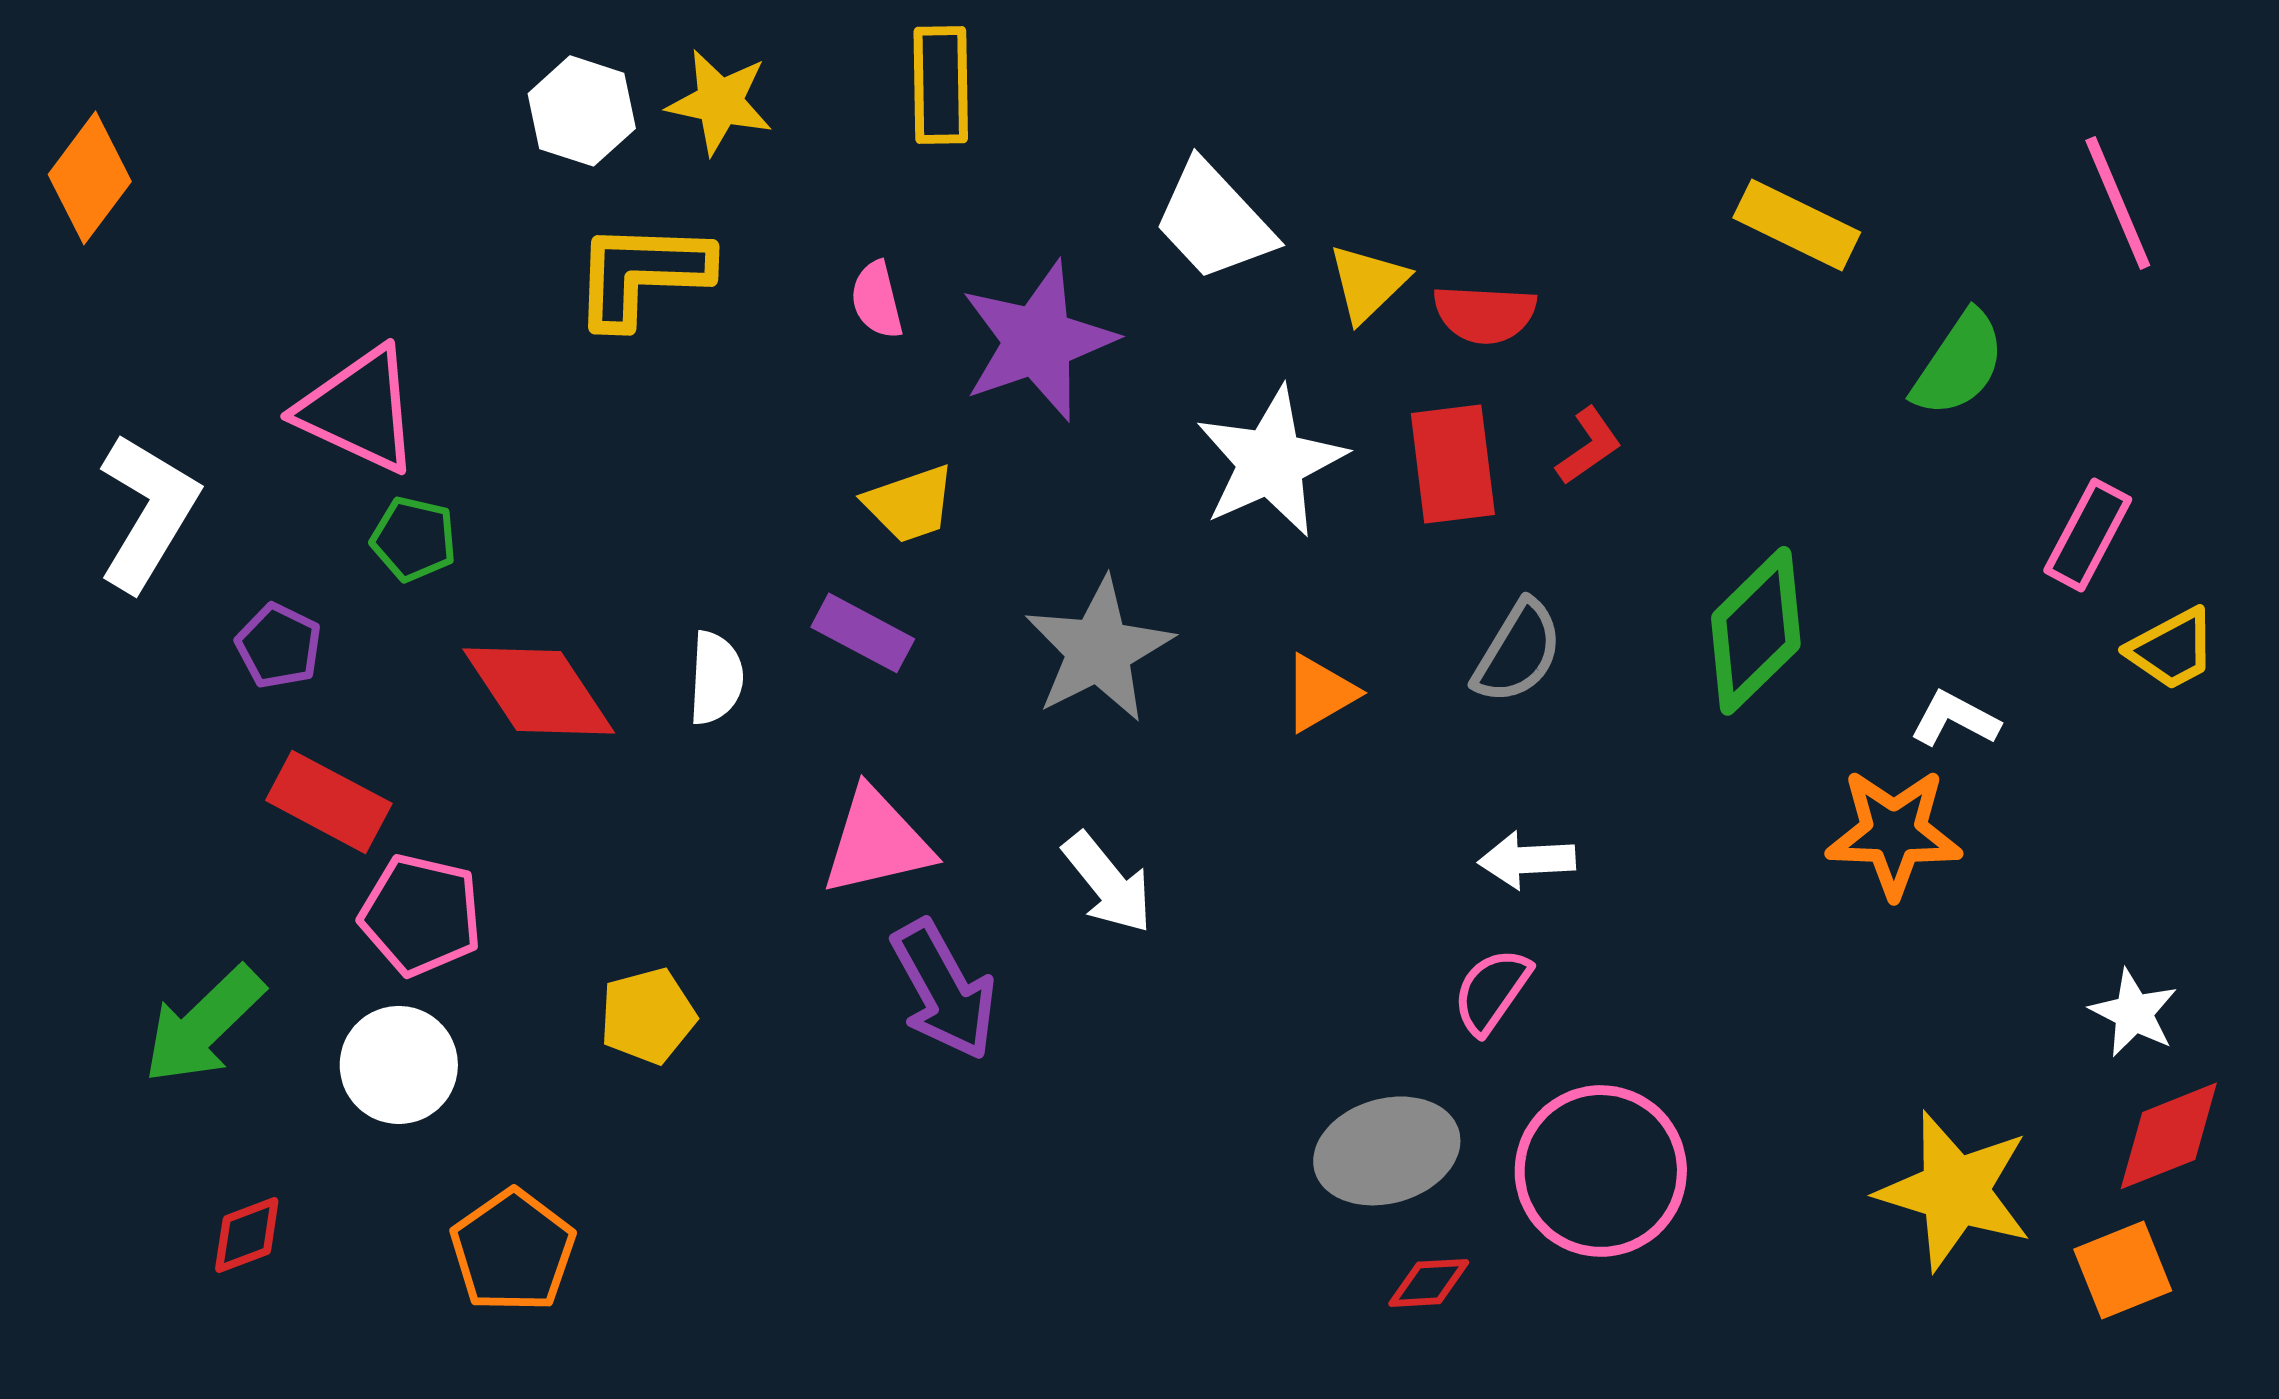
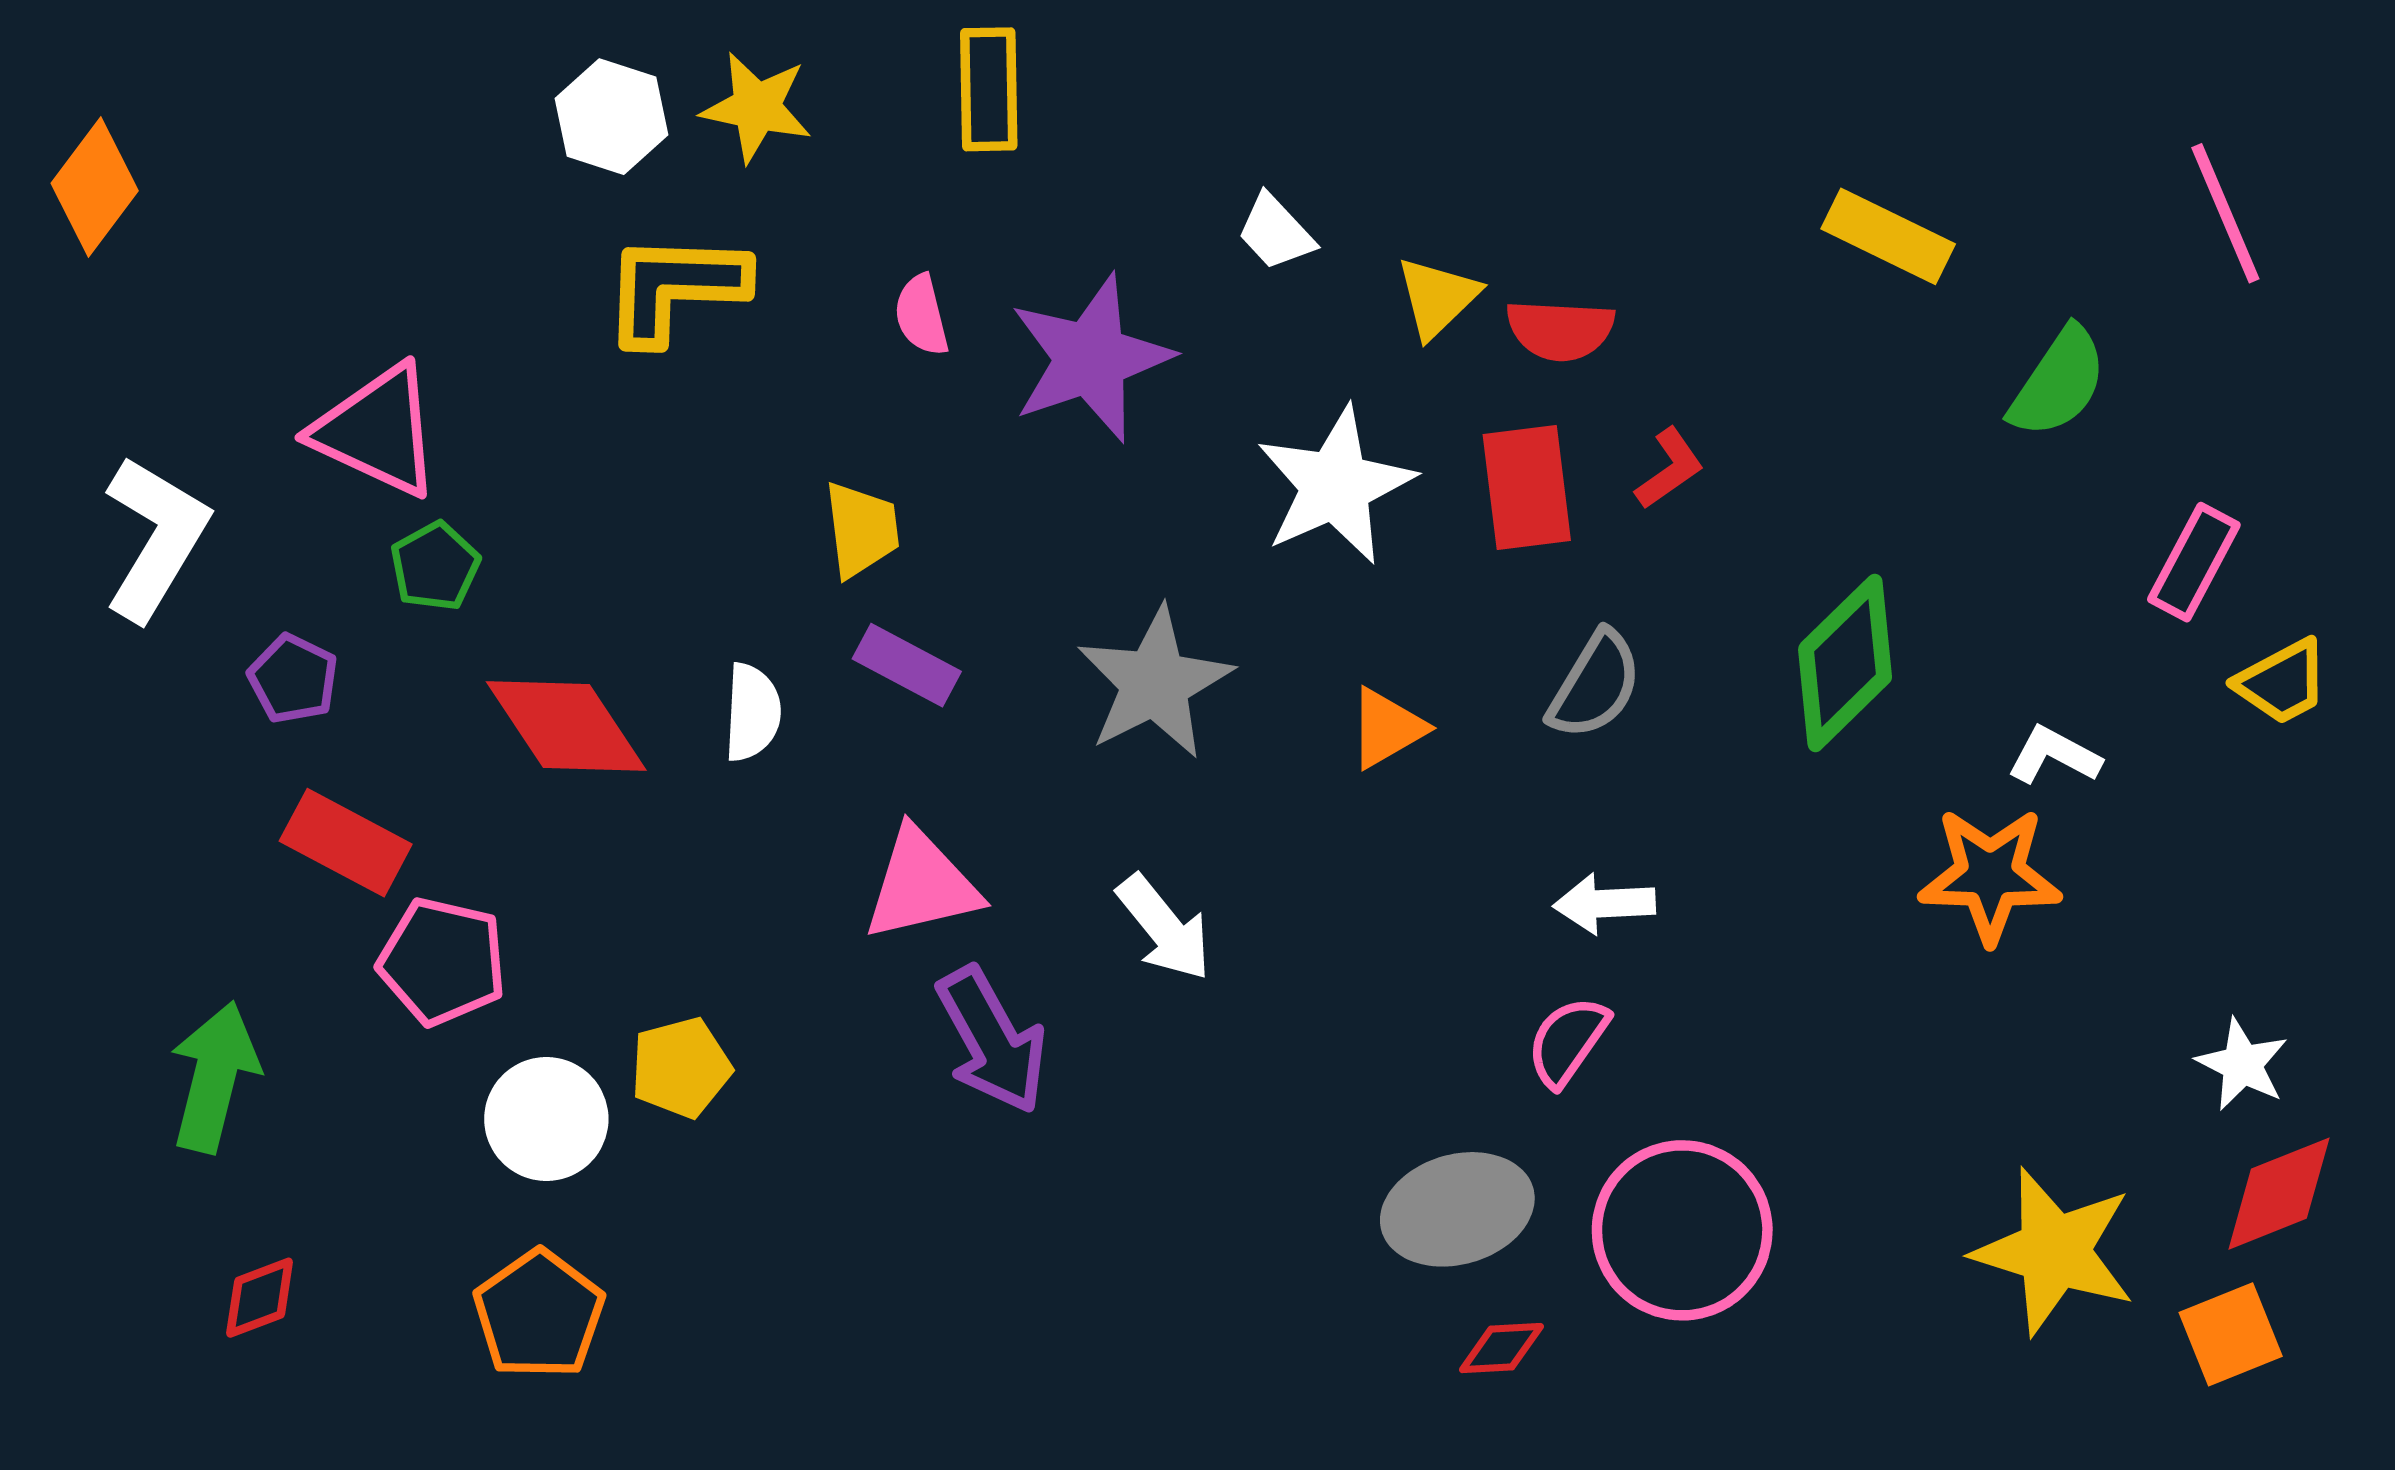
white trapezoid: (1214, 221) -> (1276, 232), size x0.6
yellow trapezoid: (910, 504) -> (862, 530), moved, turned -78
green pentagon: (414, 539) -> (435, 566), turned 30
green arrow: (204, 1025) -> (214, 1077), turned 148
white circle: (399, 1065) -> (546, 1119), moved

